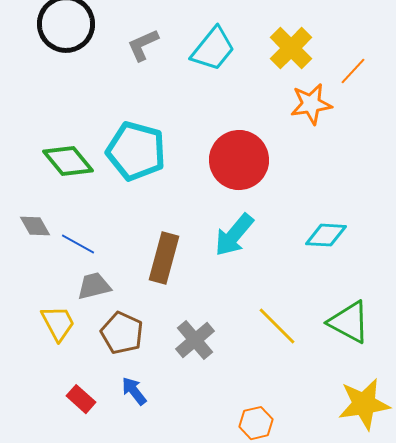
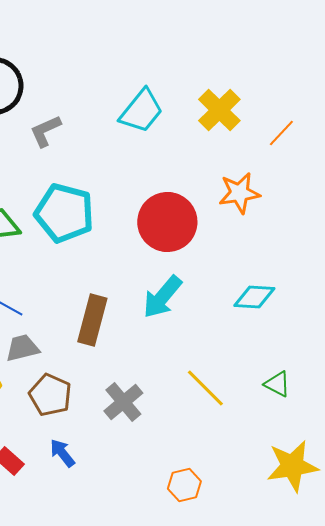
gray L-shape: (143, 45) -> (45, 131), moved
orange star: (311, 104) -> (239, 193), moved
green triangle: (349, 322) -> (277, 384), size x0.6

